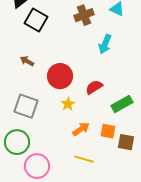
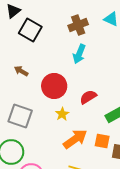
cyan arrow: (105, 44) -> (79, 54), moved
orange arrow: (81, 129) -> (75, 139), size x1.4

